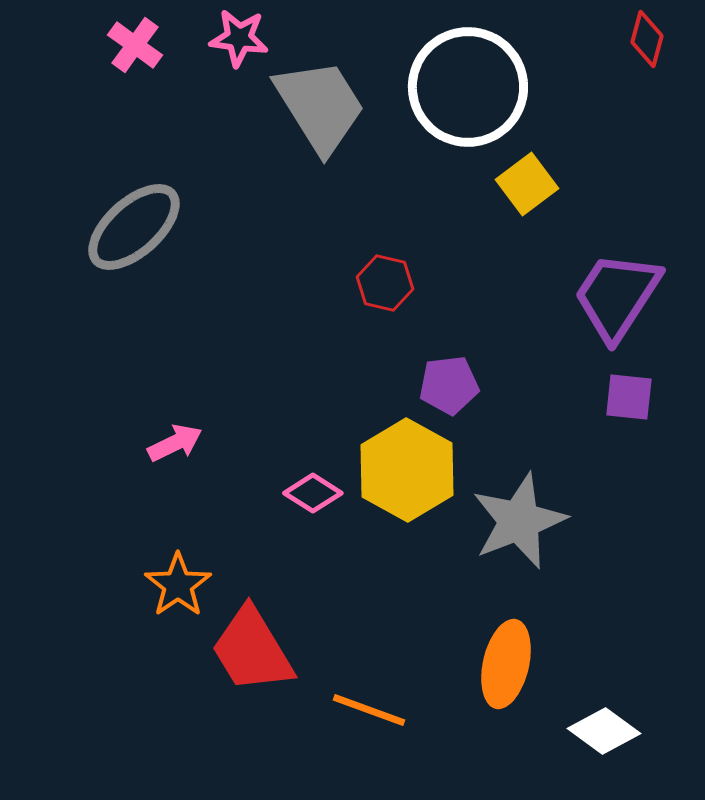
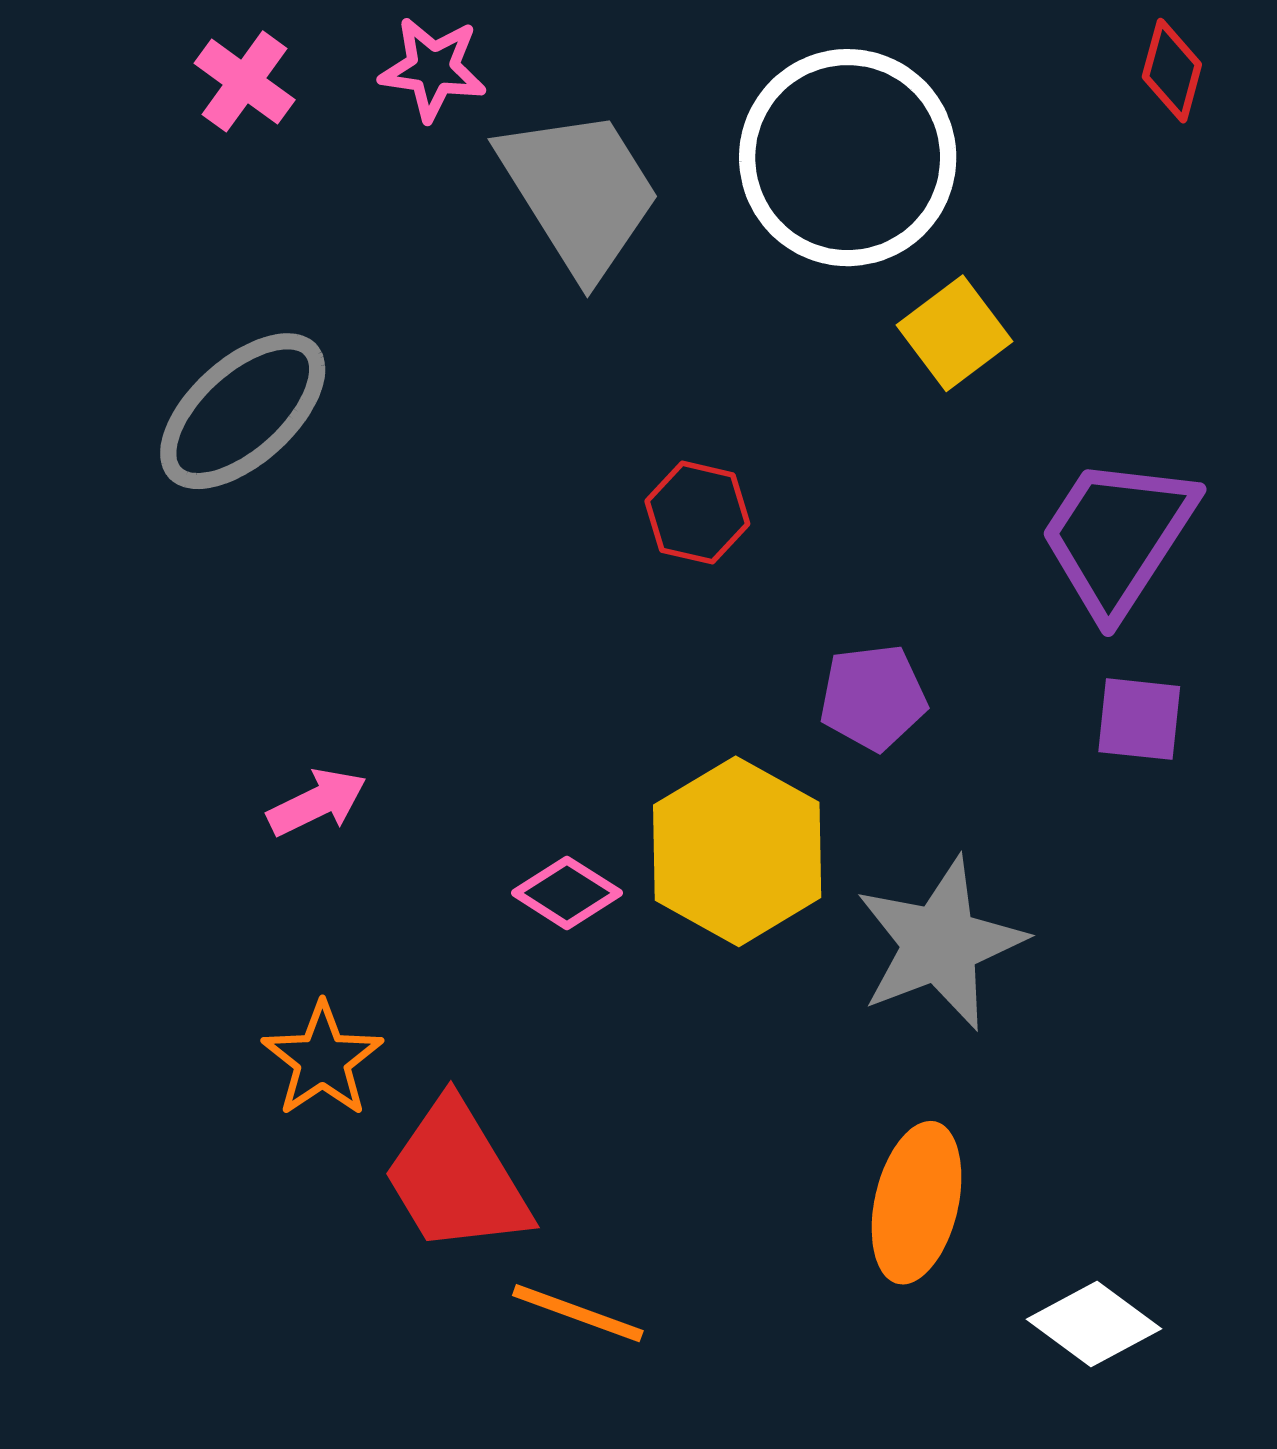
purple pentagon: (449, 385) -> (873, 697), moved
orange line: (369, 710) -> (578, 1313), moved

